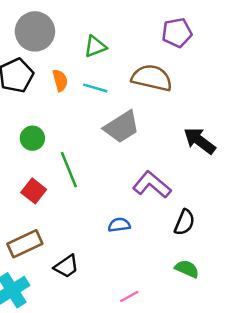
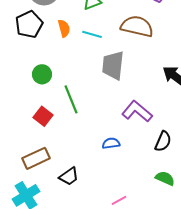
gray trapezoid: (122, 127) -> (113, 65), turned 128

